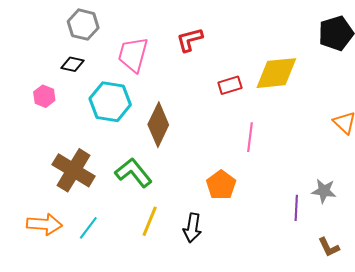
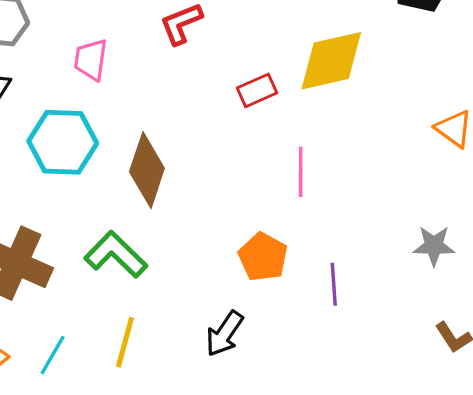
pink trapezoid: (133, 55) -> (91, 60), size x0.7
purple line: (296, 208) -> (334, 284), moved
yellow line: (150, 221) -> (125, 342), moved
black arrow: (192, 228) -> (224, 334), turned 32

